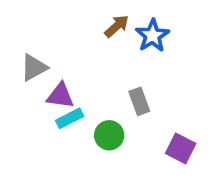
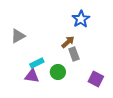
brown arrow: (117, 26) -> (68, 42), moved
purple triangle: (60, 96) -> (32, 76), moved

